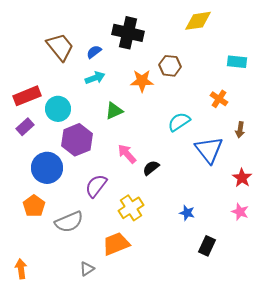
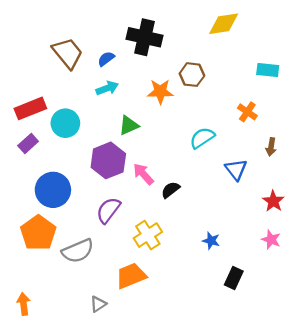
purple hexagon: (77, 140) -> (108, 160), moved
blue triangle: (209, 150) -> (236, 170), size x0.7
orange pentagon: (34, 206) -> (38, 233), size x1.4

